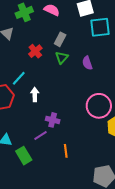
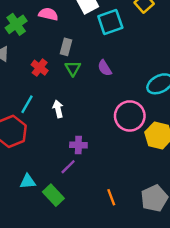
white arrow: (35, 94) -> (58, 109), moved
orange line: (66, 151) -> (111, 197), moved

